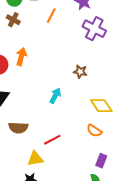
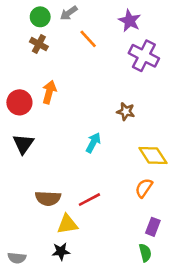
orange line: (51, 16) -> (88, 39), turned -70
brown semicircle: (18, 128) -> (48, 198), moved
orange semicircle: (94, 131) -> (144, 188), turned 91

